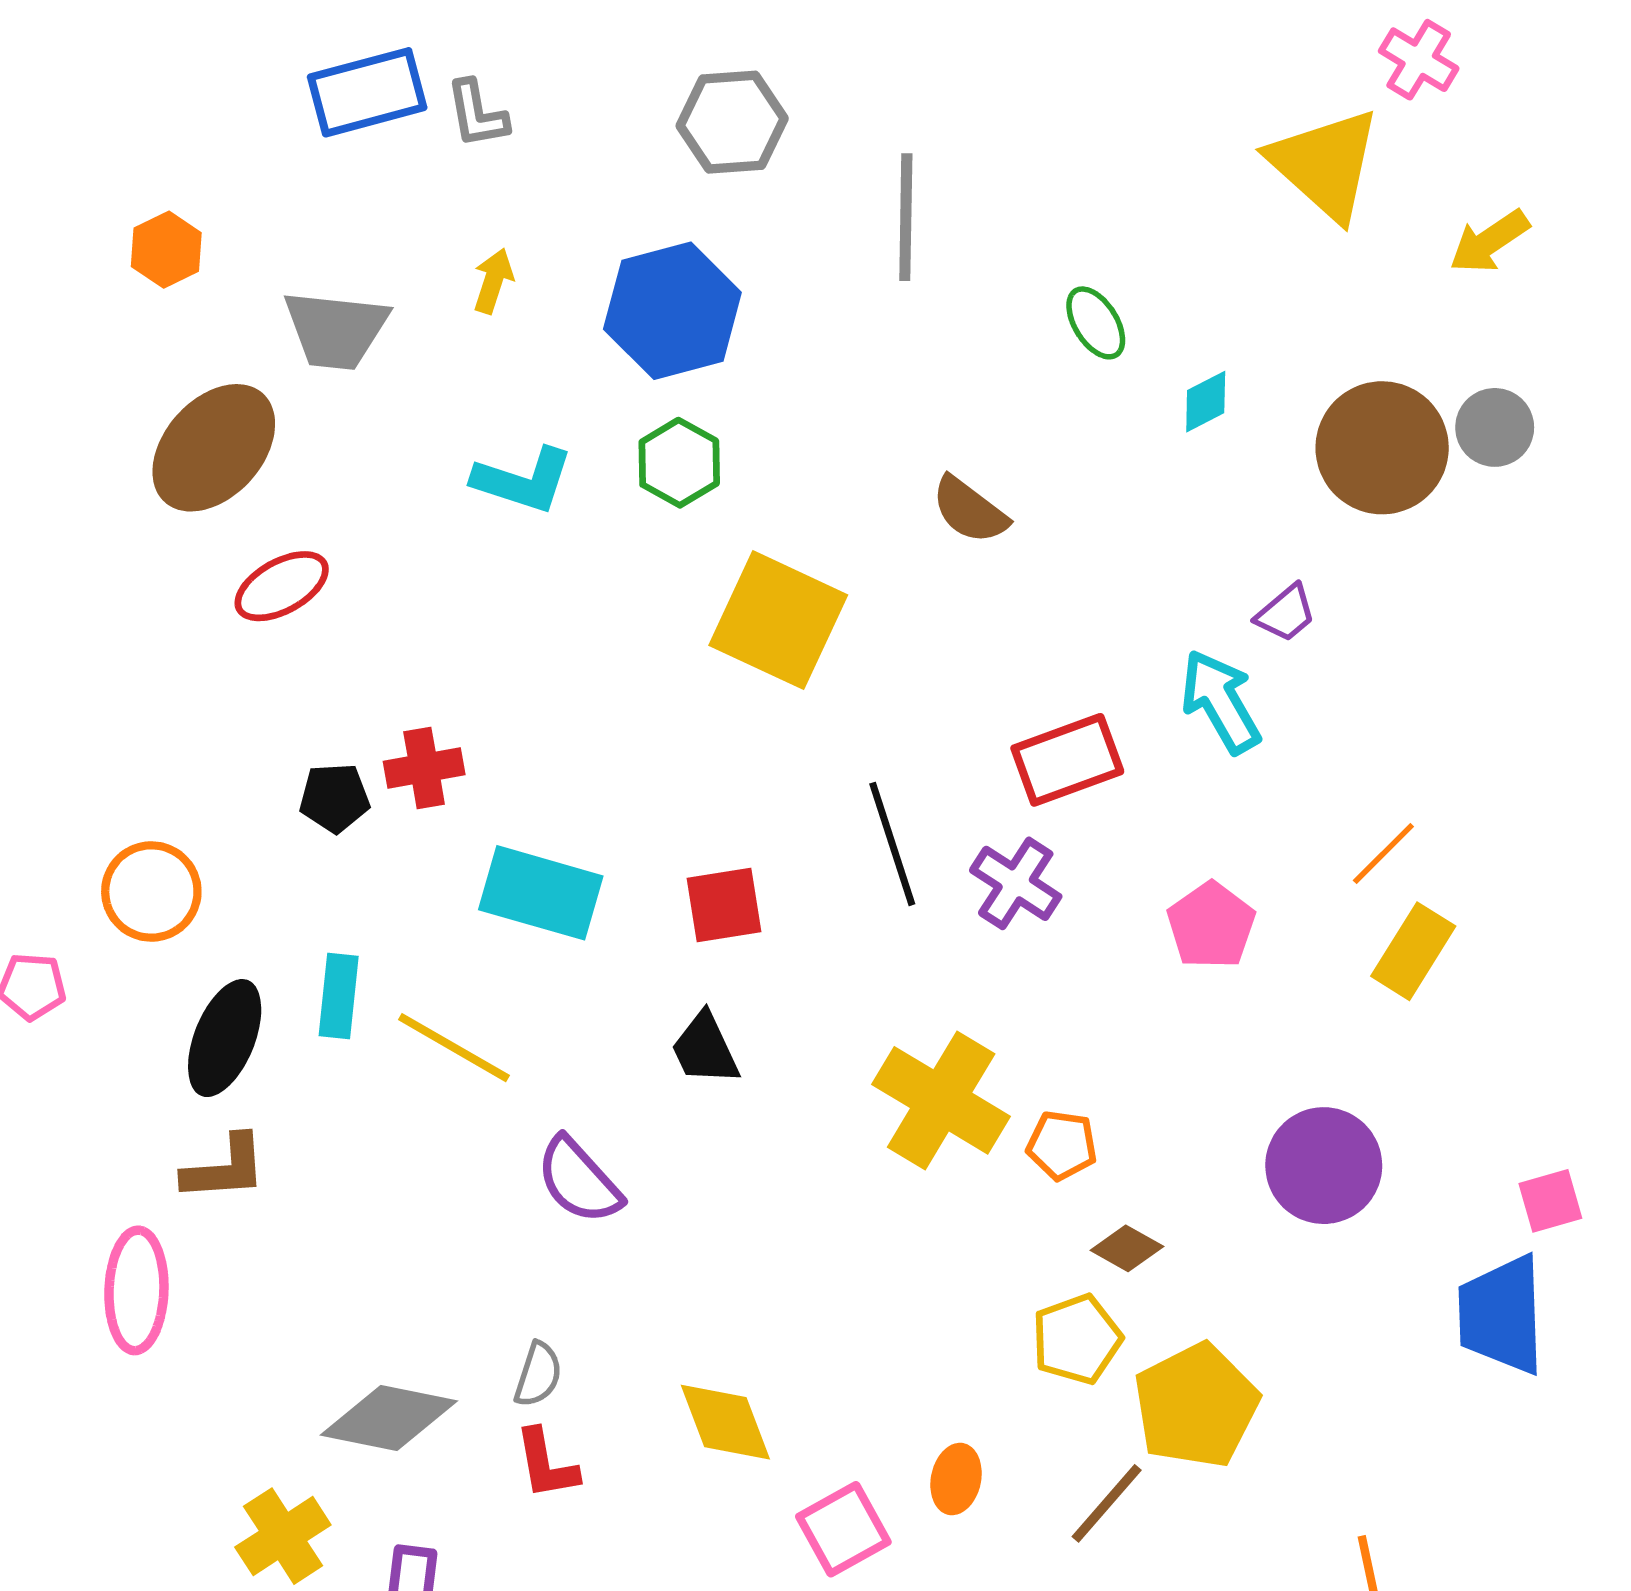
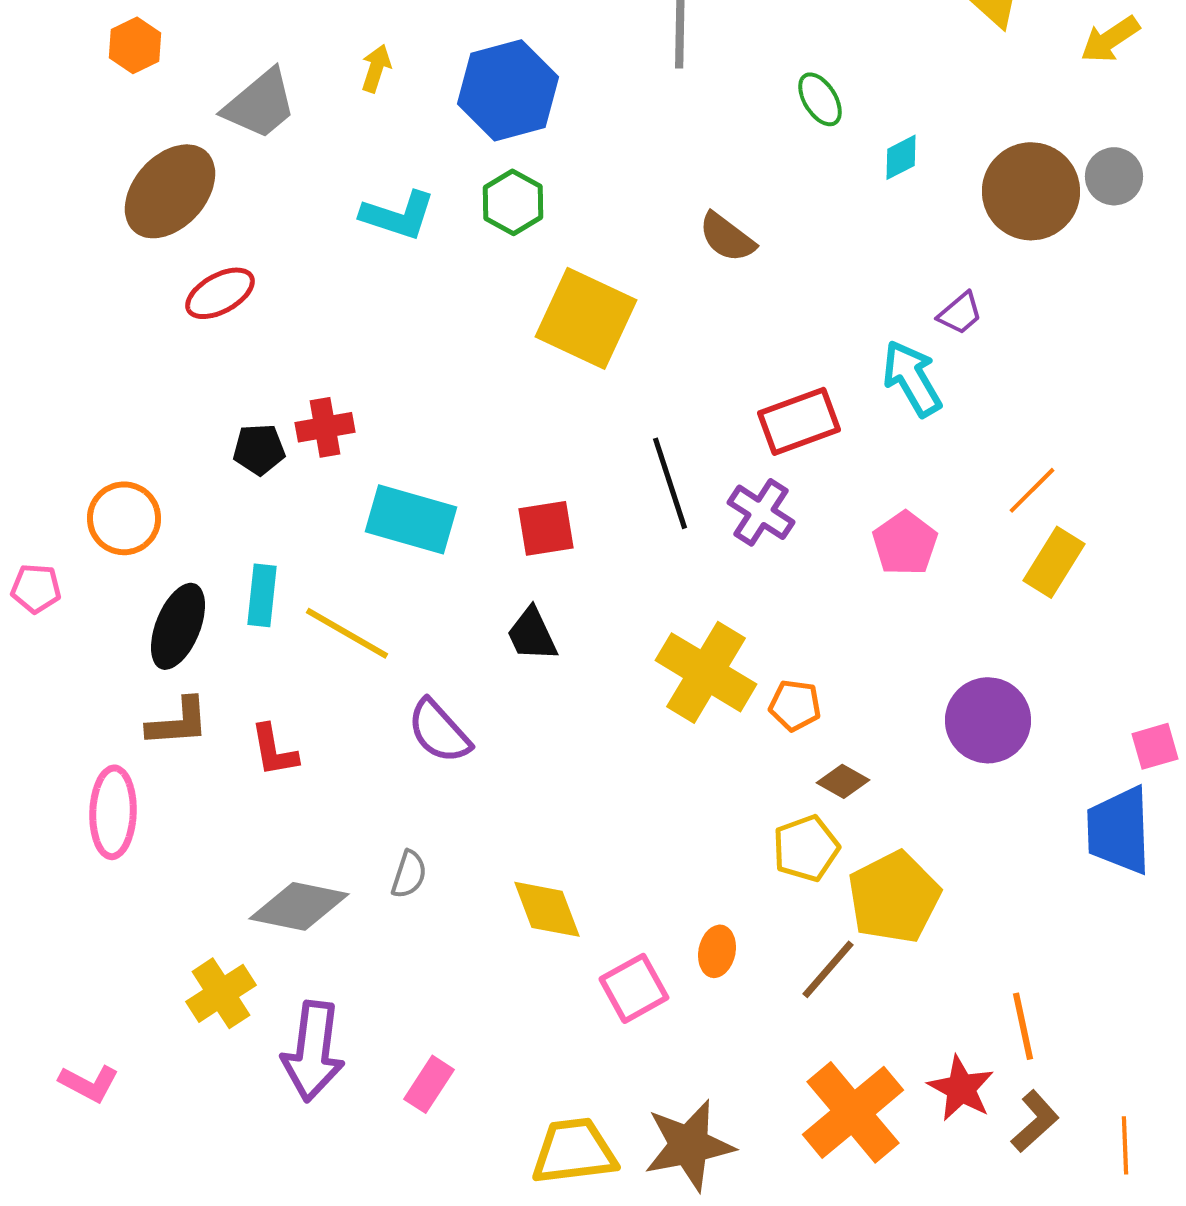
gray trapezoid: (336, 330) -> (260, 104), turned -46
red L-shape: (546, 1464) -> (274, 750), moved

